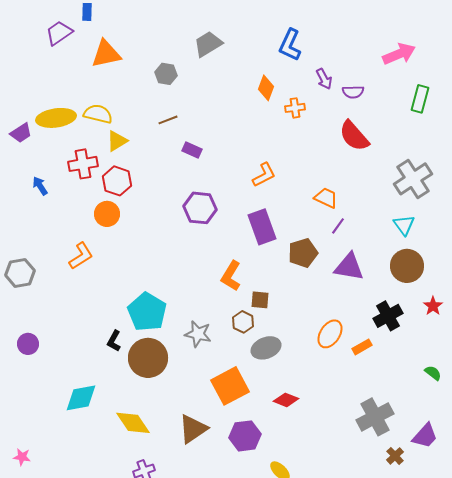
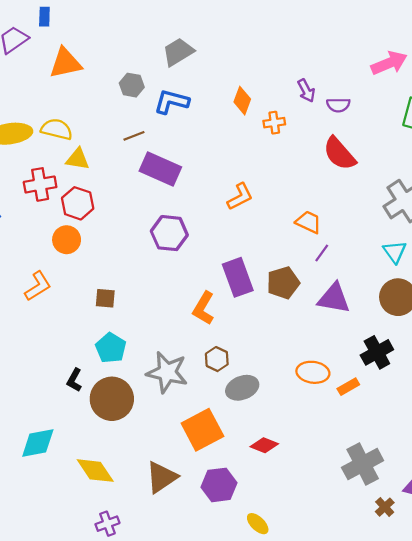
blue L-shape: (290, 45) -> (172, 102), moved, turned 80
yellow triangle: (117, 141) -> (78, 159), turned 40
purple rectangle: (192, 150) -> (160, 169), size x1.8
purple rectangle: (262, 227) -> (238, 277), moved
brown square: (260, 300) -> (105, 298), moved
cyan pentagon: (147, 312) -> (111, 348), size x0.7
gray star: (198, 334) -> (167, 372), size x1.4
orange ellipse: (330, 334) -> (313, 372), turned 64

